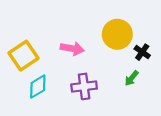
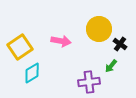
purple cross: (84, 86) -> (89, 82), moved

